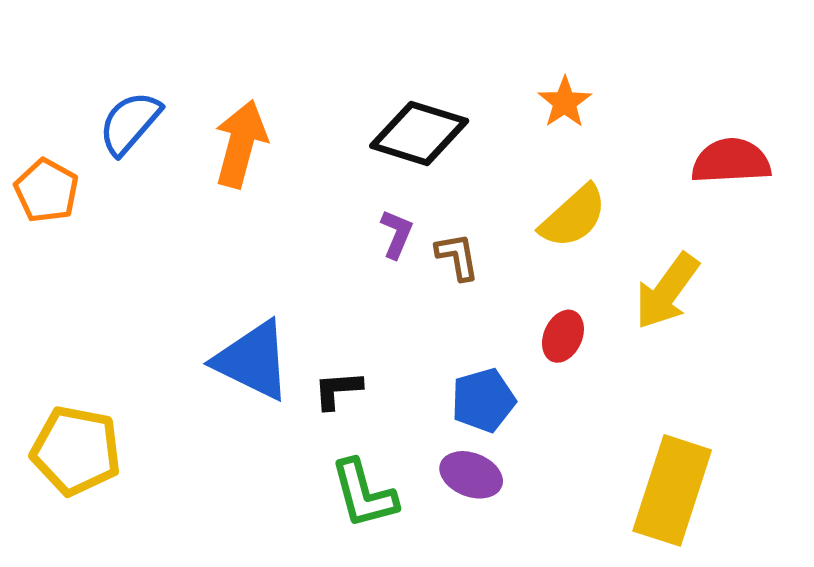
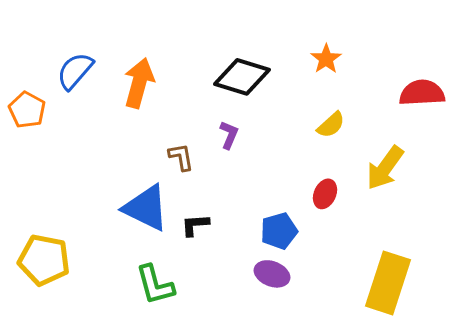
yellow semicircle: (573, 217) -> (331, 125), size x0.7
brown L-shape: (457, 256) -> (181, 157), moved
green L-shape: (364, 494) -> (155, 285), moved

